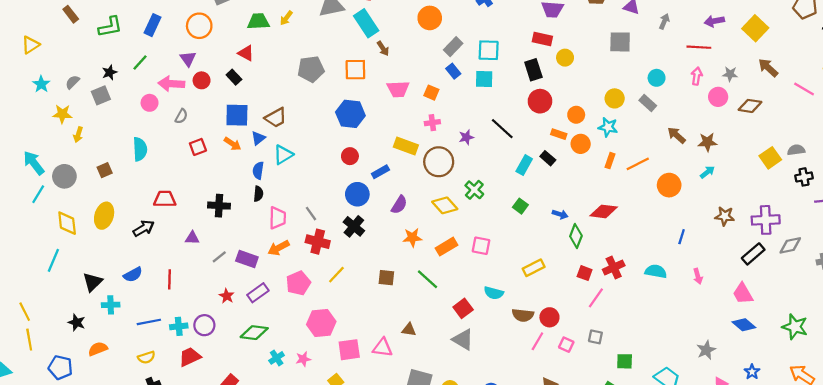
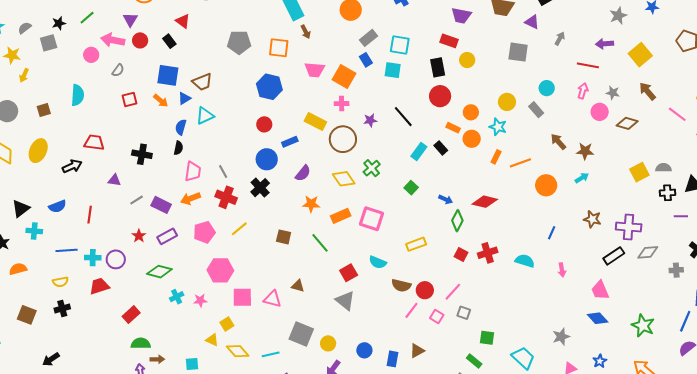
orange square: (431, 93) -> (344, 77), size x1.6
pink square: (481, 246) -> (372, 219), size x1.4
pink line: (596, 298) -> (453, 292), moved

